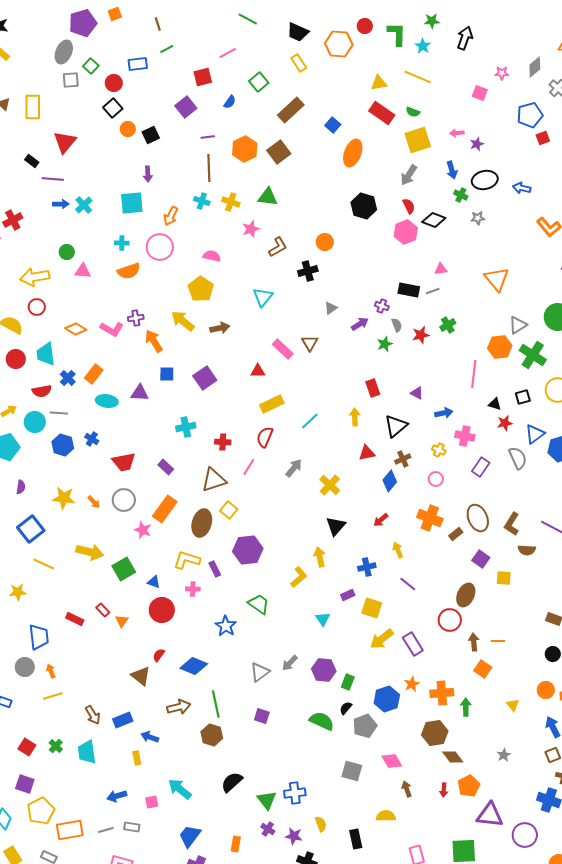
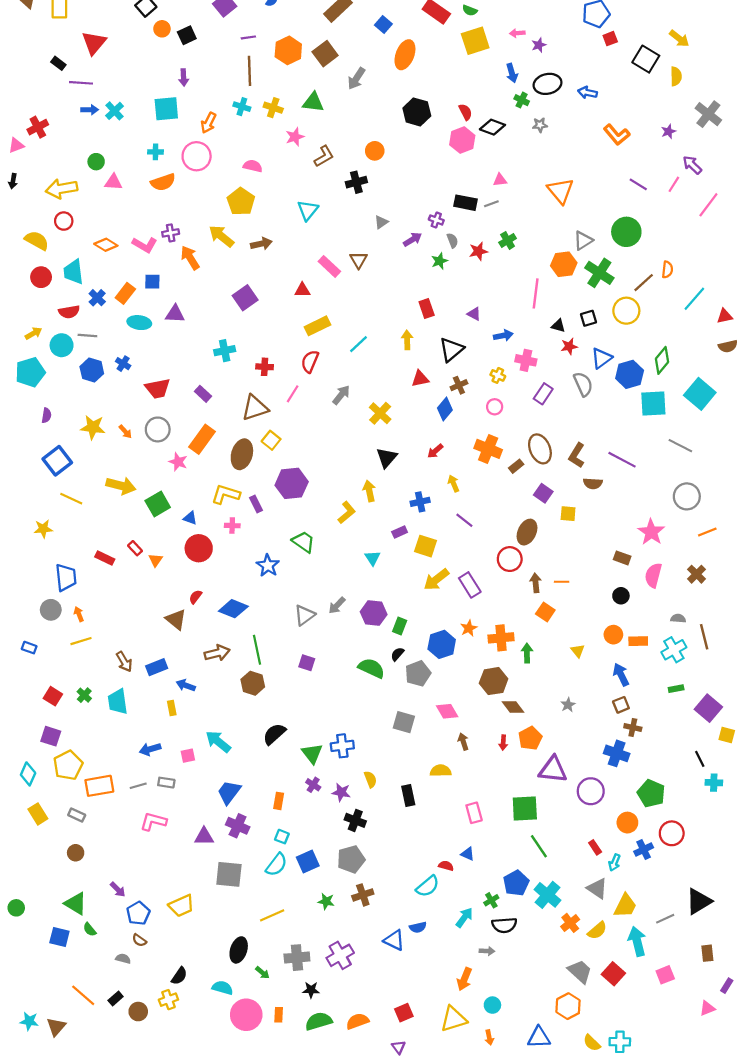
gray arrow: (409, 175) -> (356, 78), moved
blue square: (167, 374) -> (152, 282), moved

